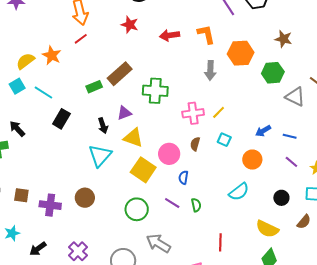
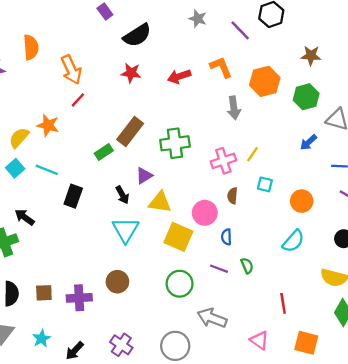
blue arrow: (263, 131) -> (308, 142), moved

